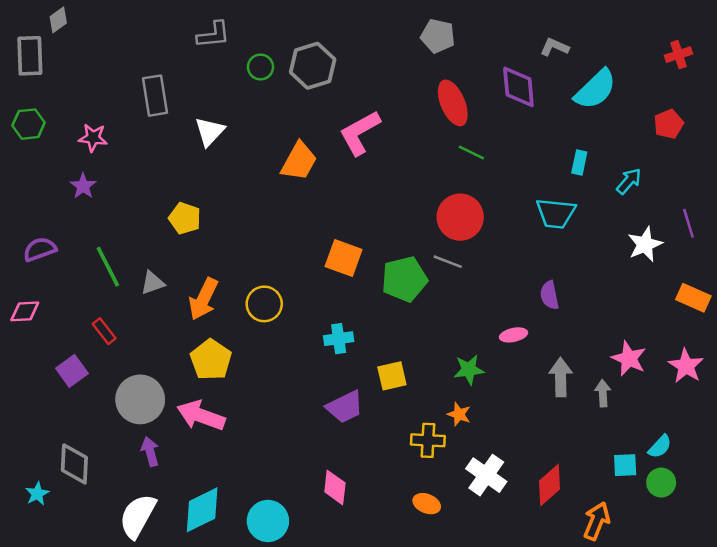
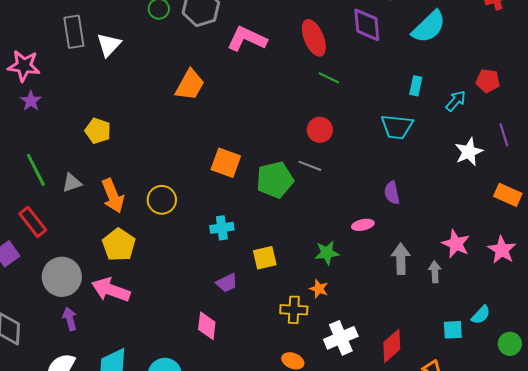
red pentagon: (669, 124) -> (488, 81), moved, turned 30
white triangle: (210, 131) -> (109, 45), moved
pink L-shape: (360, 133) -> (247, 39), moved, turned 54
pink star: (93, 138) -> (24, 66), size x1.4
purple star: (83, 186) -> (31, 101), moved
red circle: (460, 217) -> (320, 130), size x0.7
orange arrow: (203, 299) -> (113, 196), turned -48
red rectangle: (104, 331) -> (33, 222), size x1.4
purple trapezoid: (345, 407) -> (227, 283), size x0.7
white cross: (486, 475) -> (341, 338), turned 32
green circle: (661, 483) -> (510, 344), moved
pink diamond: (335, 487) -> (207, 326), moved

